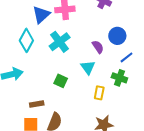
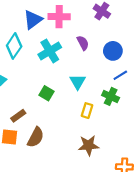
purple semicircle: (98, 47) -> (83, 43), moved
brown rectangle: (37, 104) -> (18, 116), turned -32

